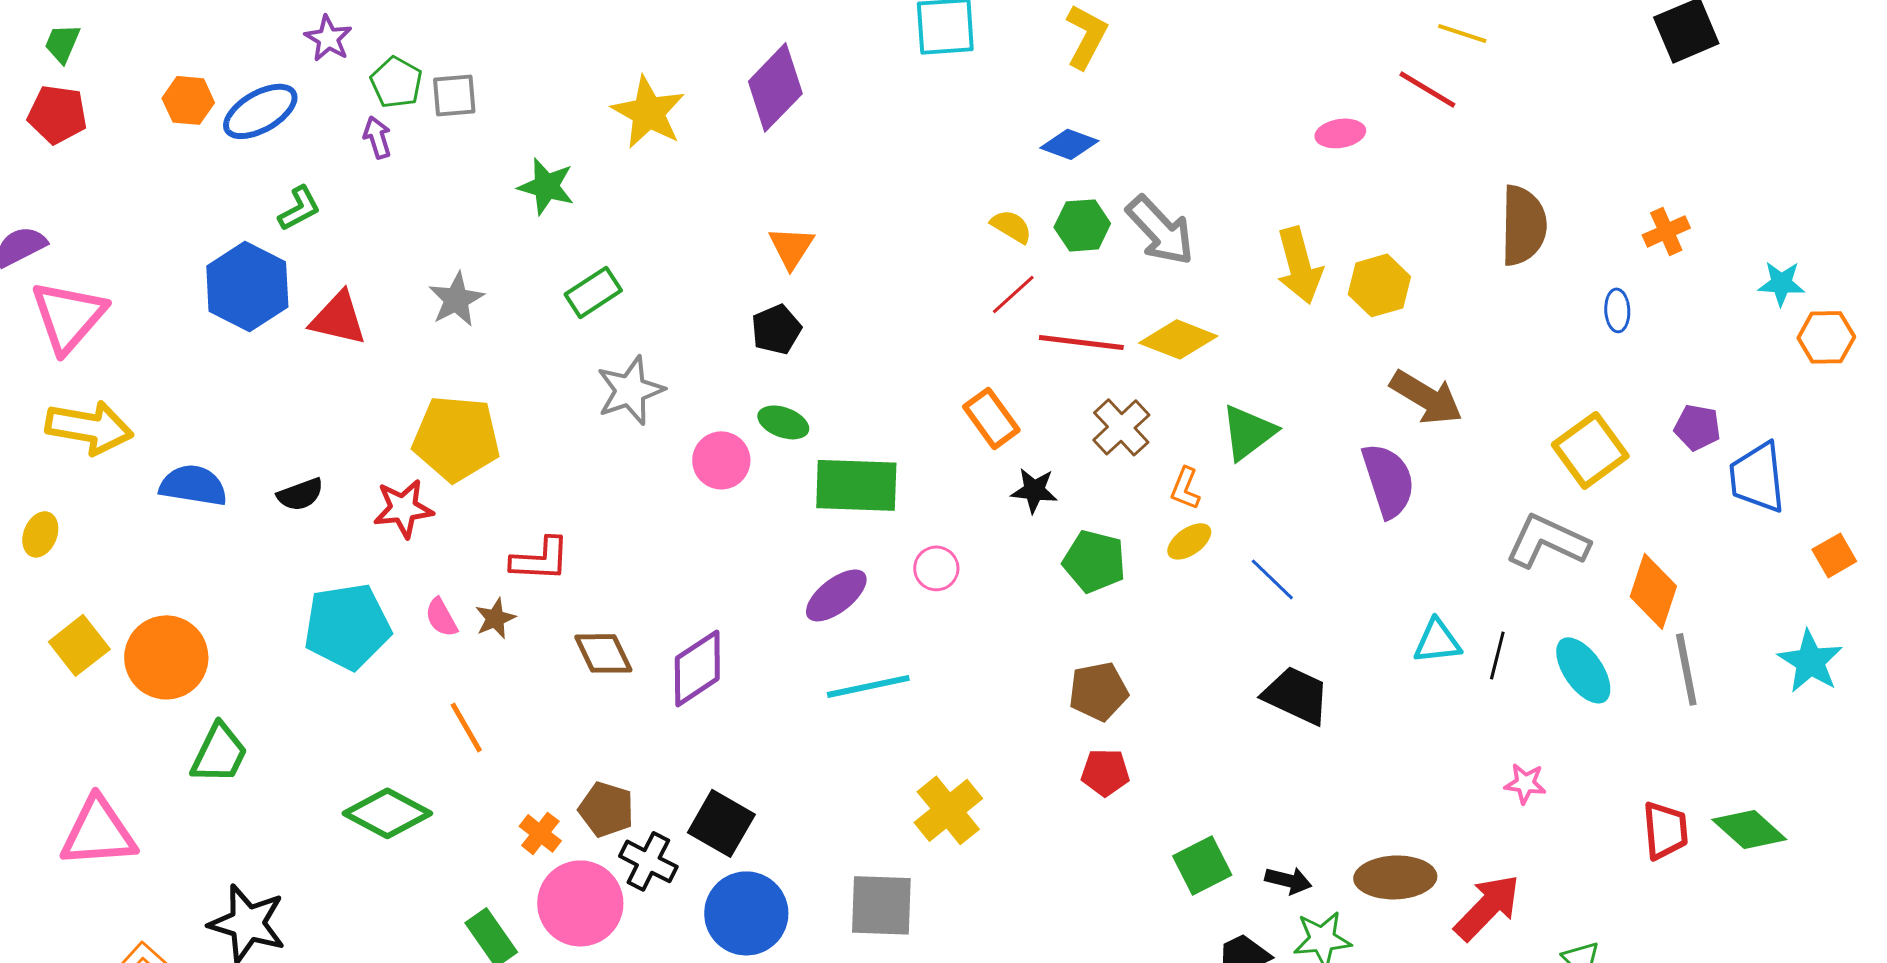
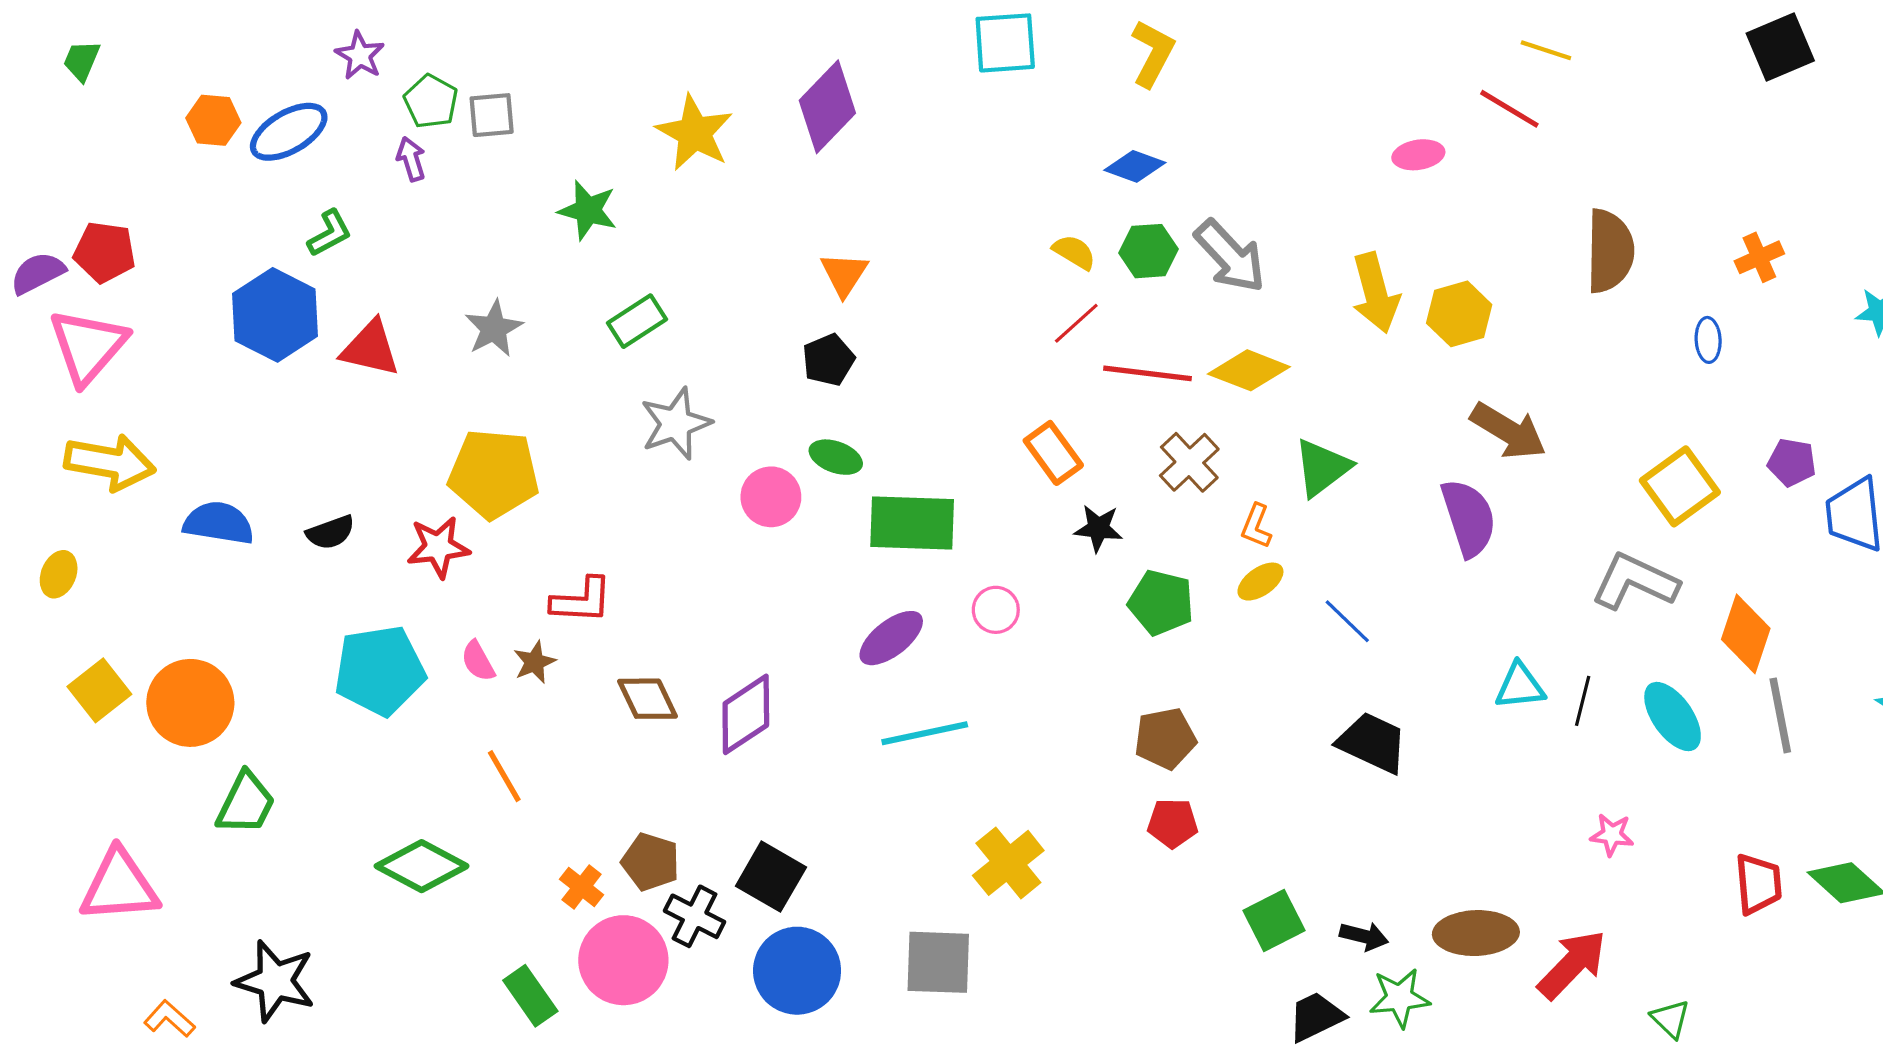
red pentagon: (57, 114) -> (105, 252), moved

